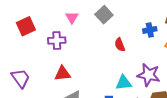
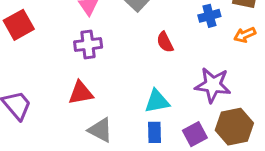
purple cross: (57, 40) -> (88, 45), moved
cyan triangle: (124, 83) -> (157, 101), moved

